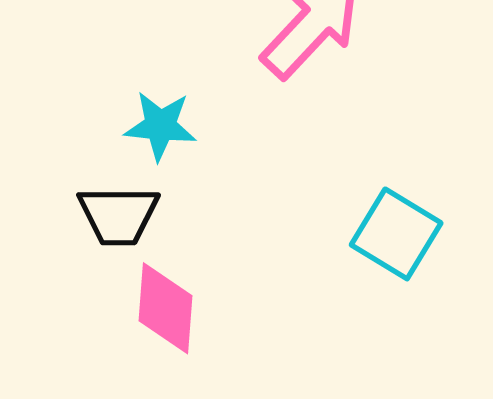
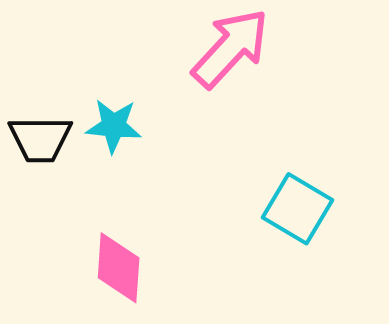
black trapezoid: (118, 215) -> (40, 139), moved

